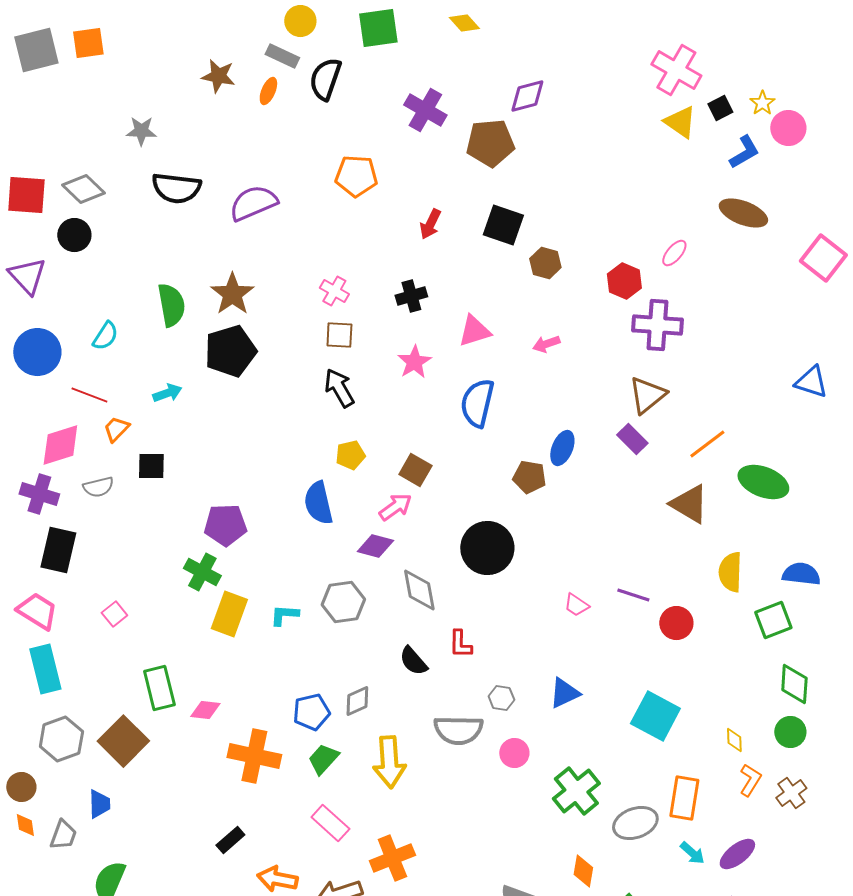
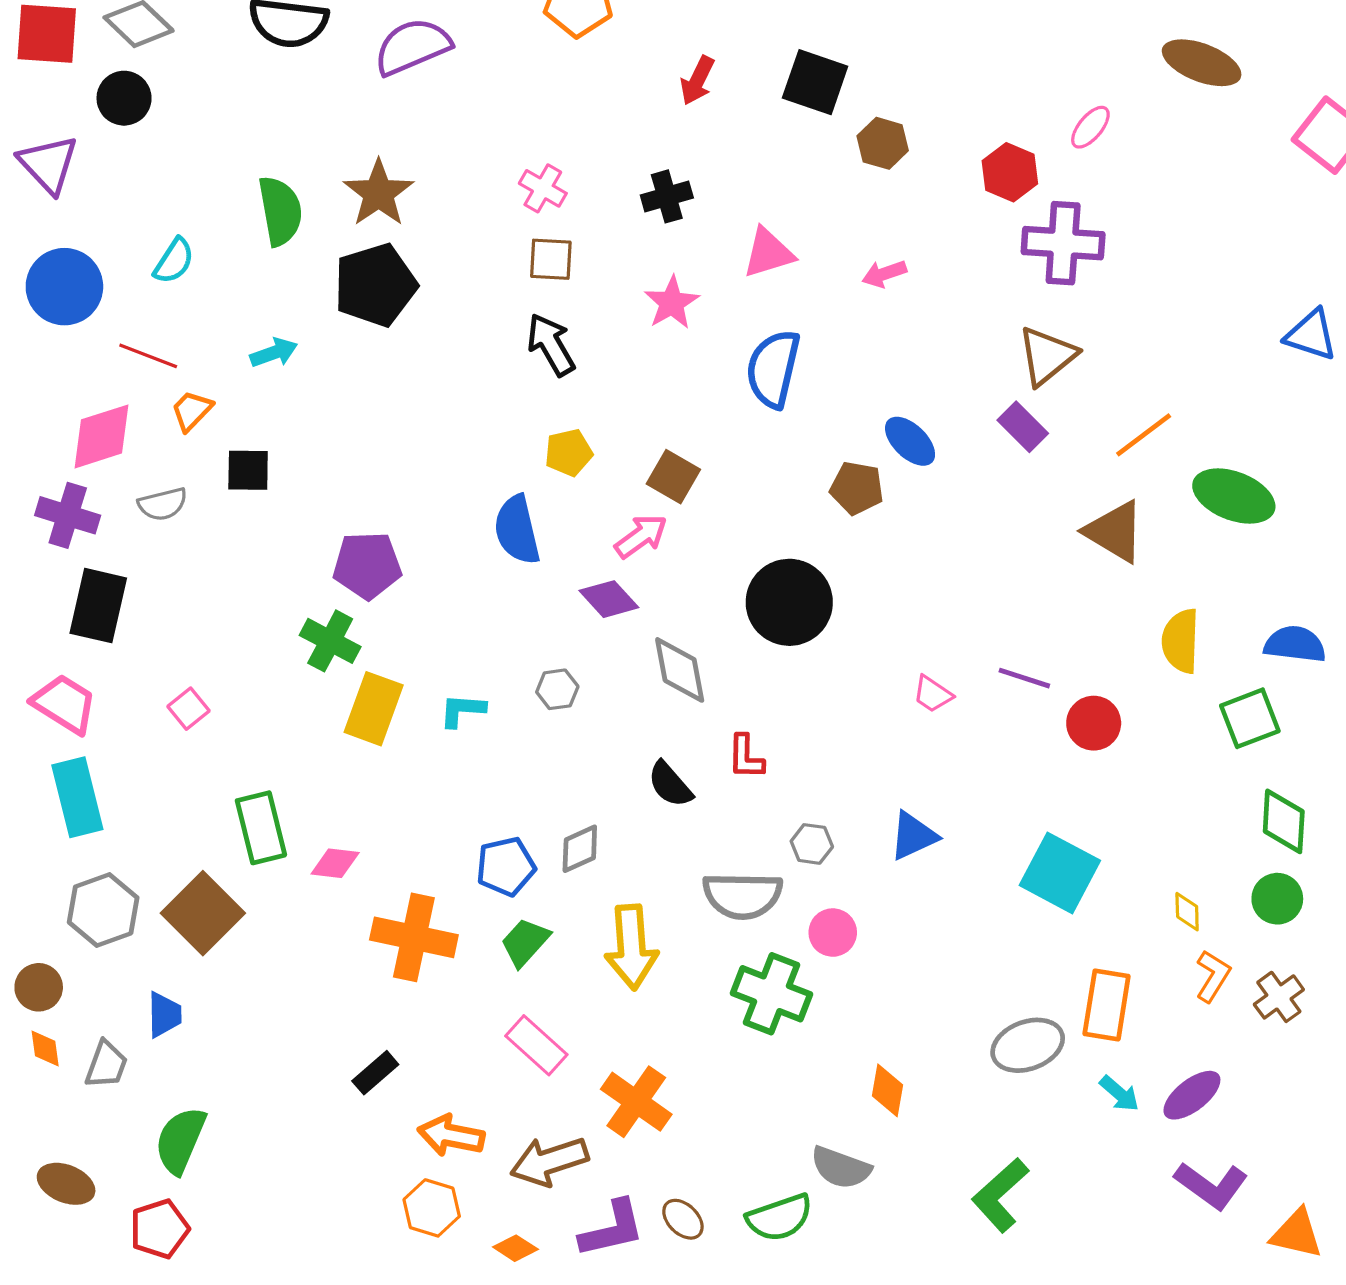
blue ellipse: (562, 448) -> (910, 441), turned -68
purple diamond: (375, 546) -> (609, 599), turned 33
gray hexagon: (343, 602) -> (557, 689), size x0.6
green cross: (576, 791) -> (772, 994), moved, turned -30
orange cross: (392, 858) -> (636, 1102), turned -33
orange diamond: (583, 871) -> (887, 1090), moved

